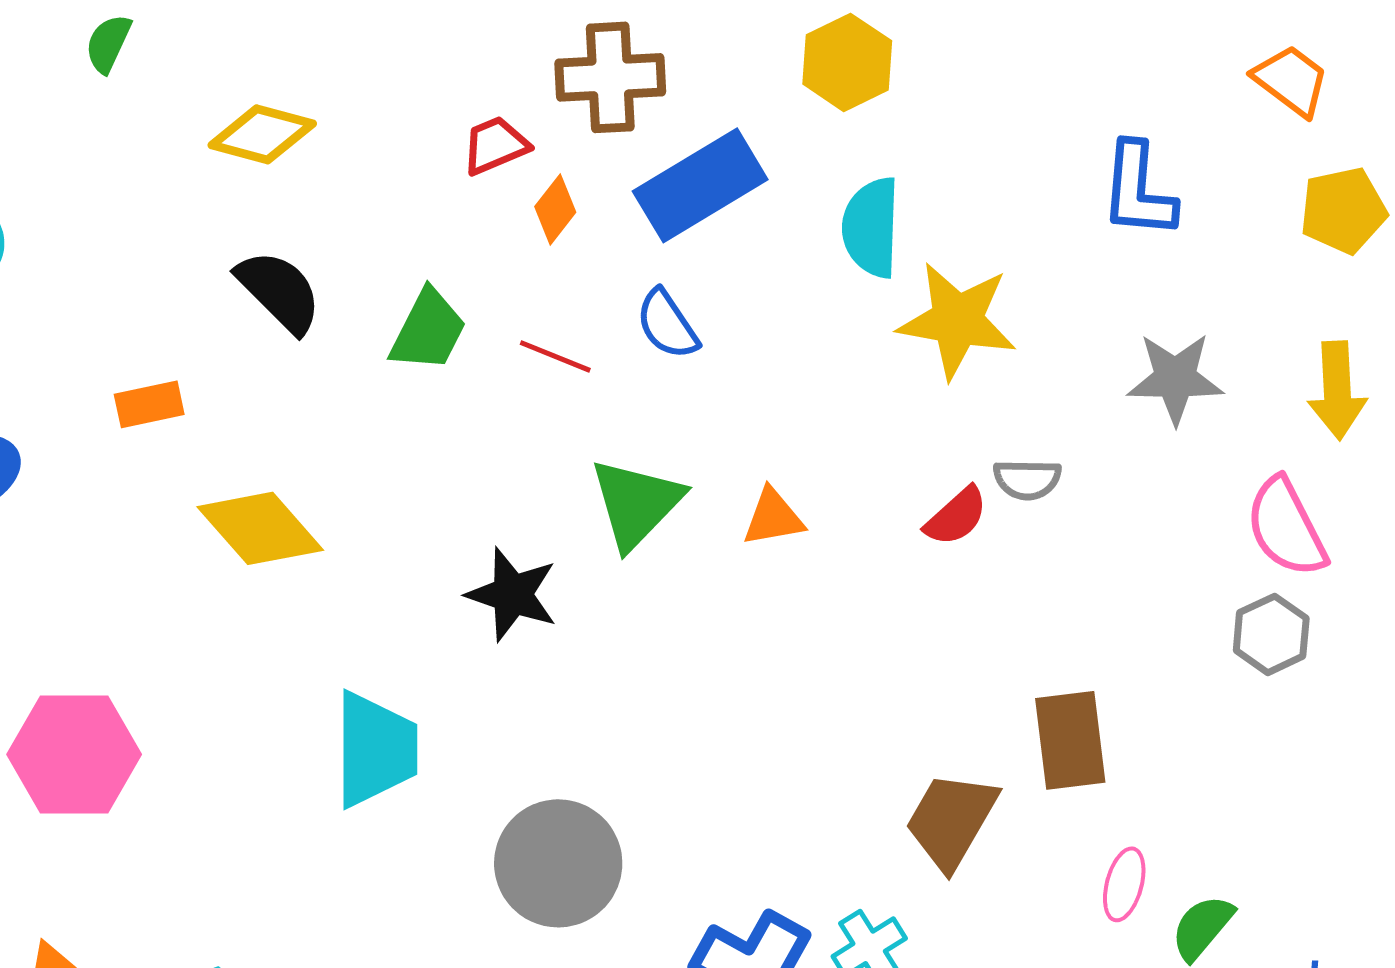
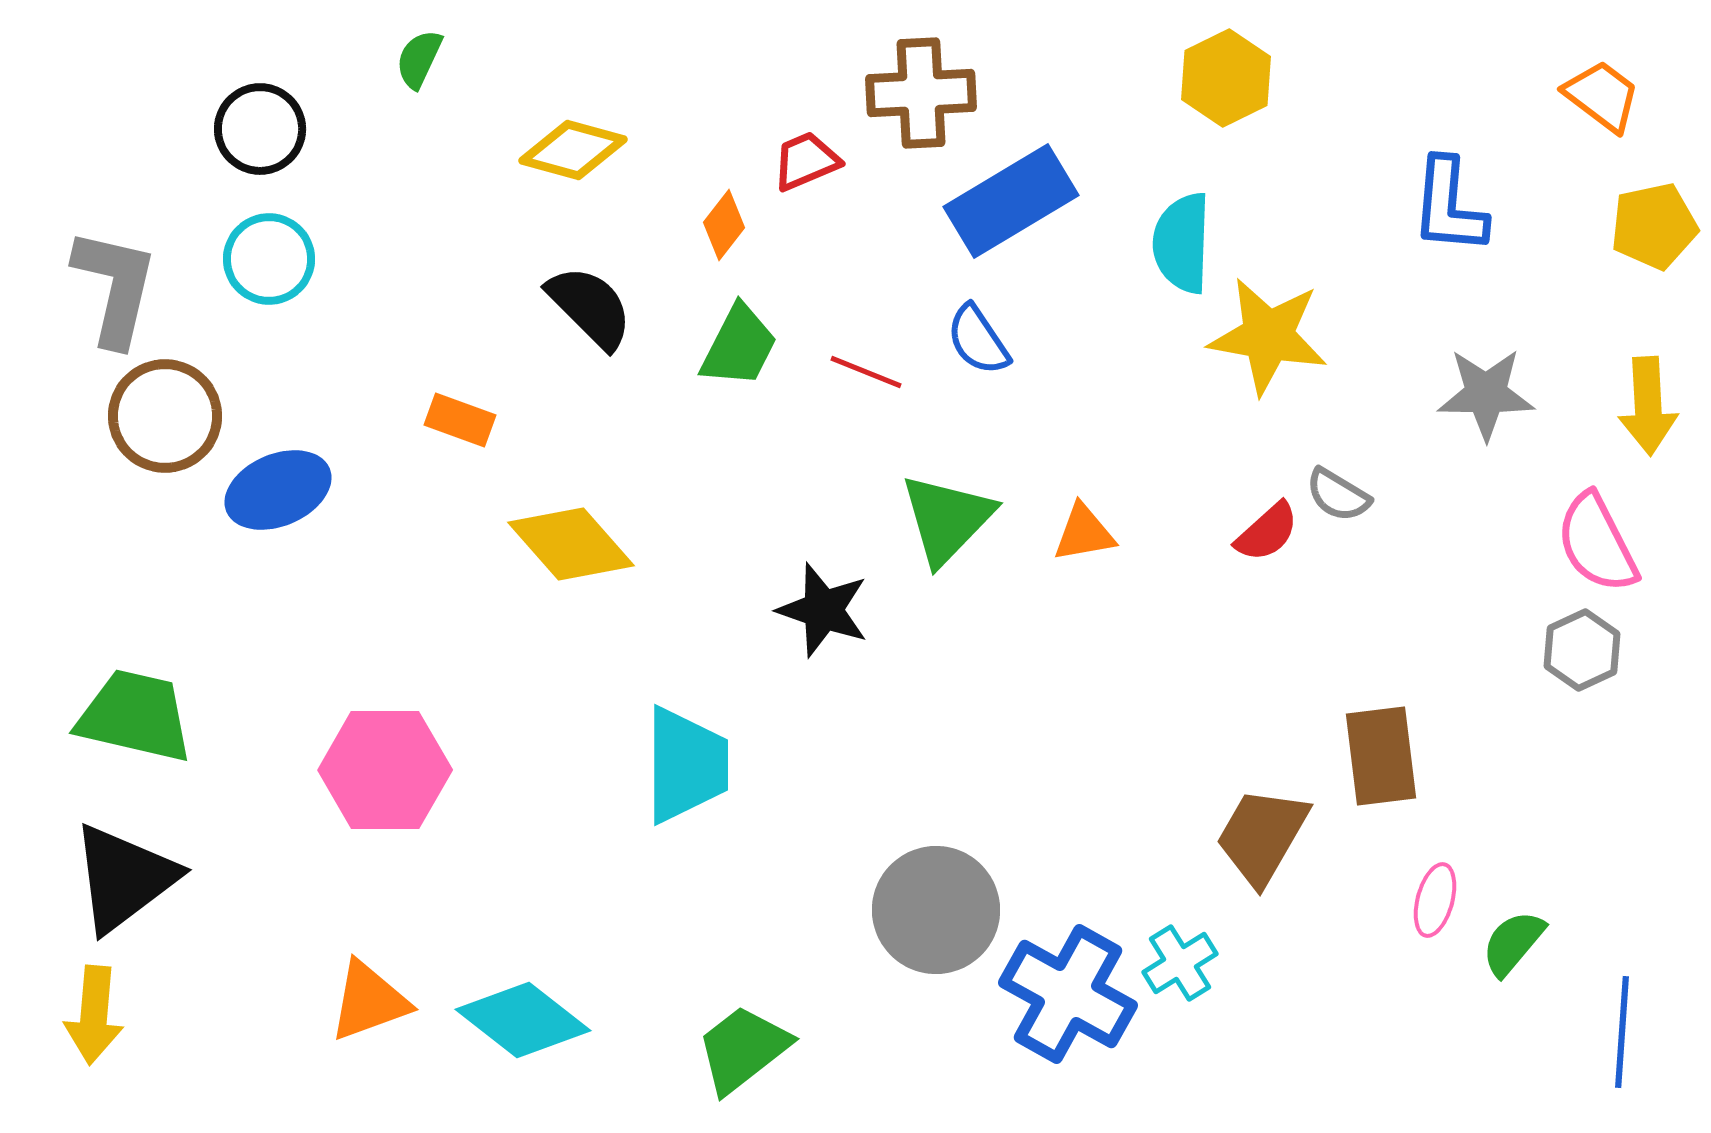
yellow hexagon: (847, 62) -> (1226, 78), moved
orange diamond: (555, 209) -> (724, 225), moved
orange rectangle: (149, 404) -> (460, 420), turned 32
gray semicircle: (1027, 479) -> (1338, 495), turned 30
gray circle: (558, 863) -> (936, 910), moved

